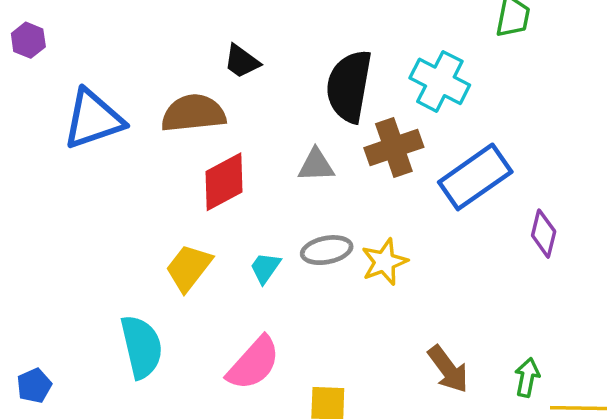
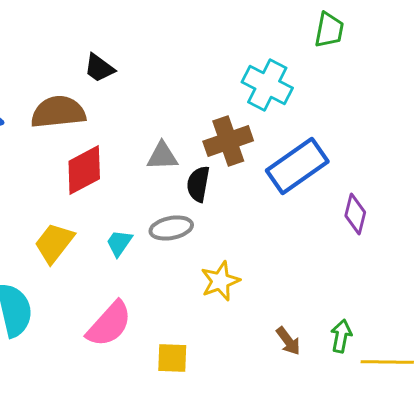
black semicircle: (349, 86) -> (198, 184), moved, size x0.6
yellow star: (384, 262) -> (220, 281), moved
brown arrow: (448, 369) -> (288, 341), moved, size x0.7

